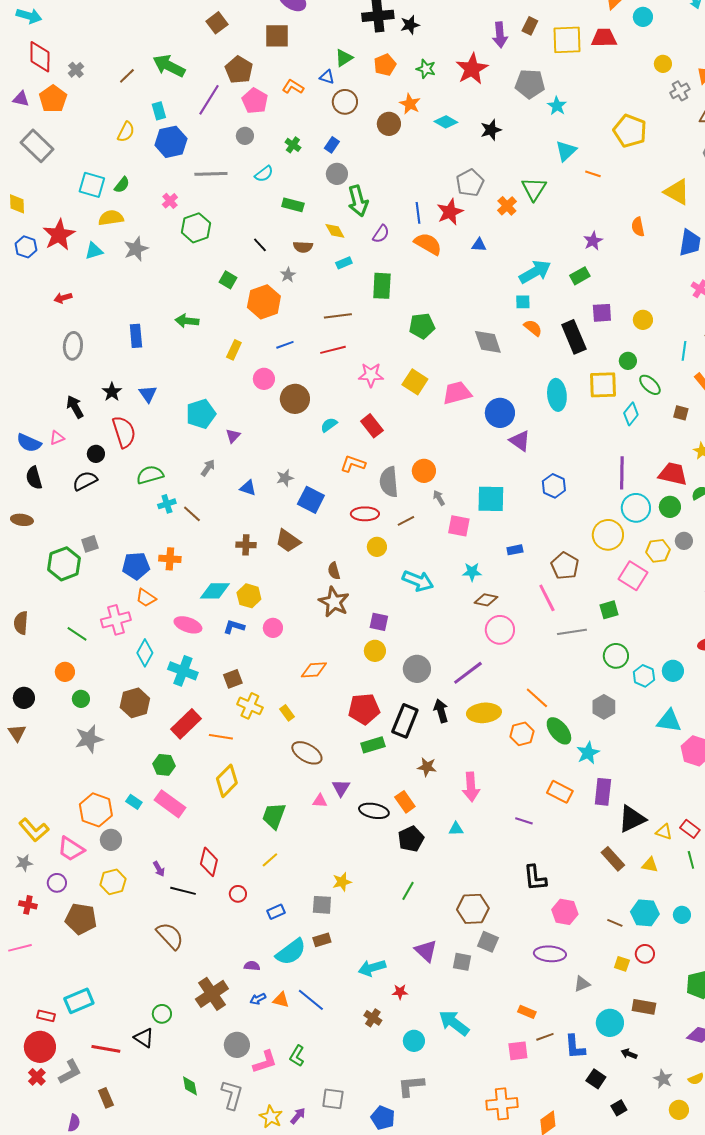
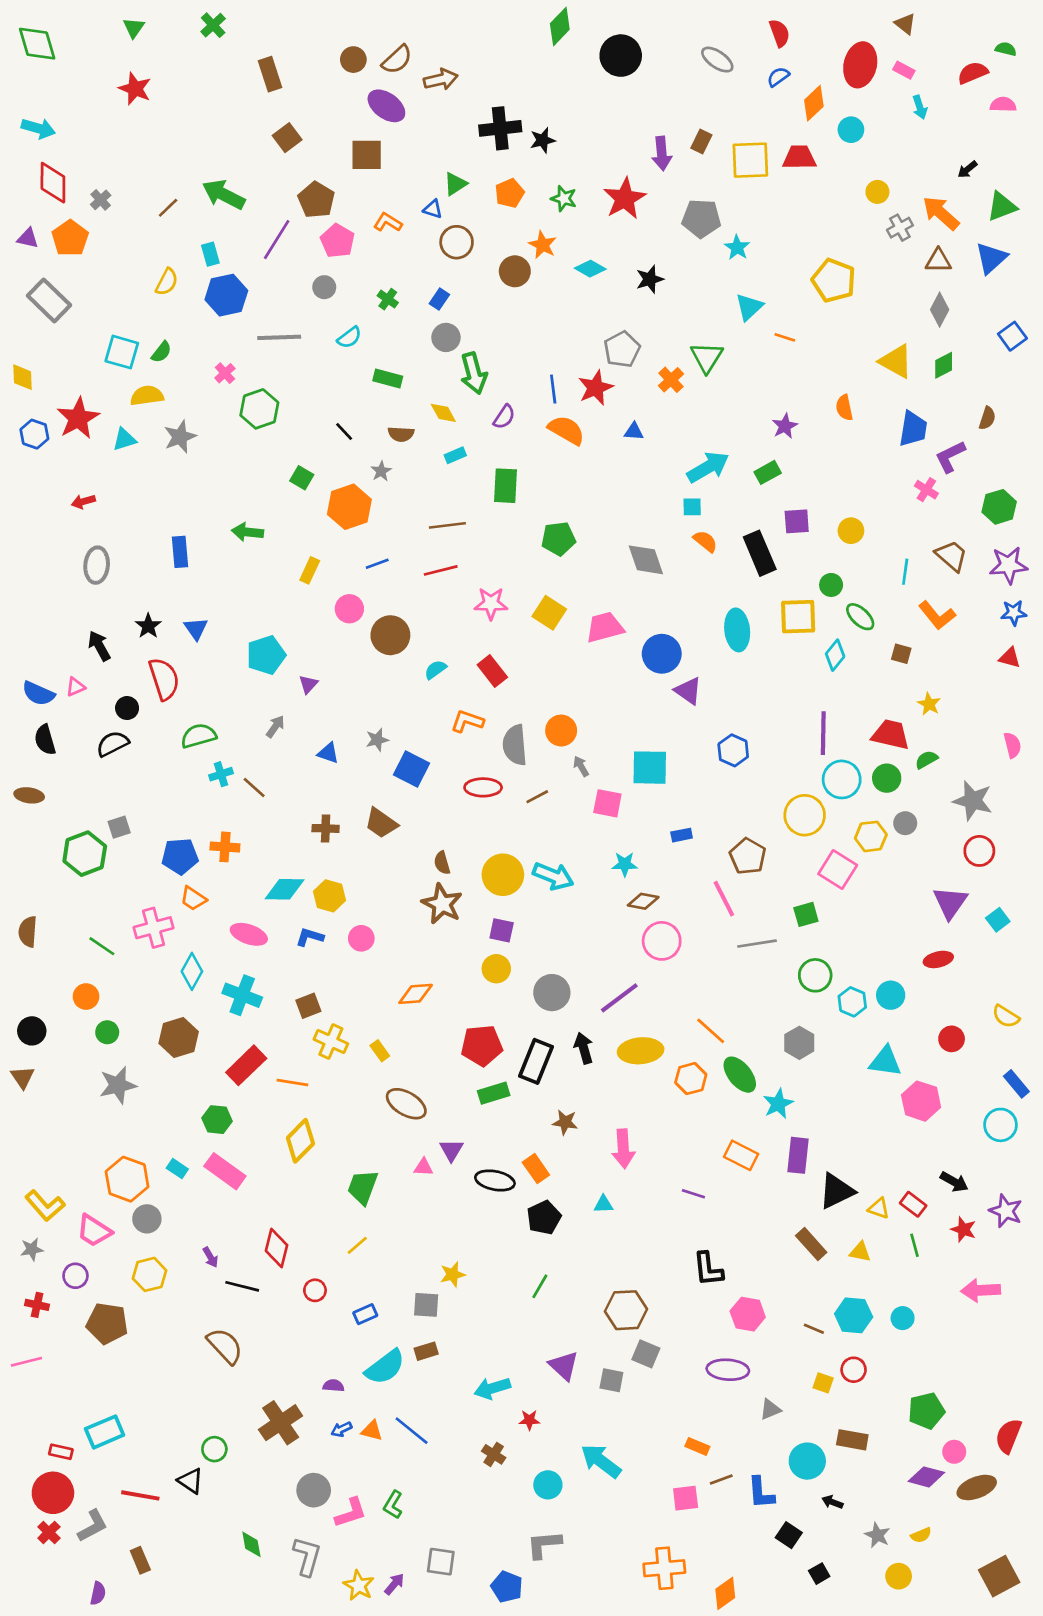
yellow circle: (377, 547) -> (503, 875), moved, size x1.6

